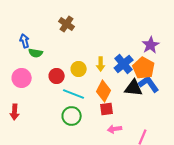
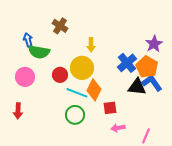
brown cross: (67, 24) -> (60, 26), moved
green semicircle: (36, 53) -> (39, 52), size x1.5
yellow arrow: (101, 64) -> (91, 45), moved
yellow circle: (79, 69) -> (82, 68), size x1.5
orange diamond: (104, 91) -> (94, 90), moved

